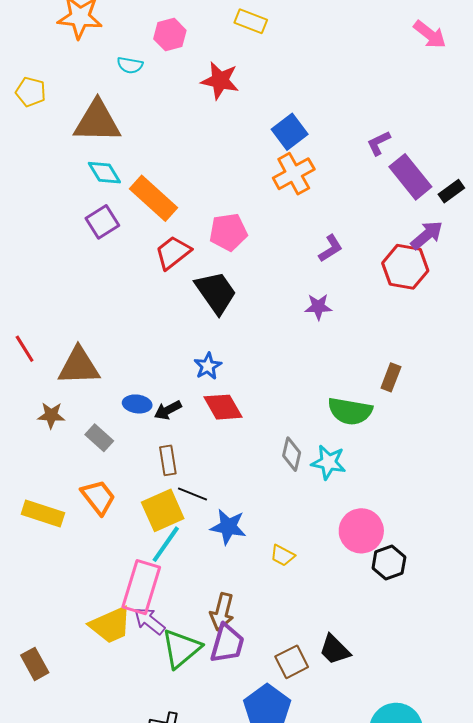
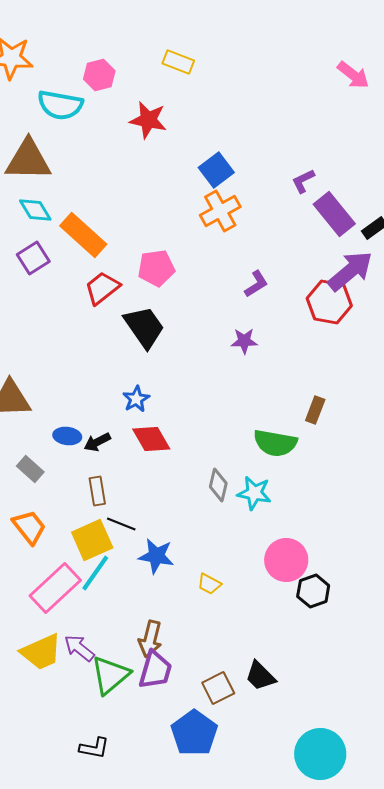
cyan semicircle: (130, 65) -> (60, 105), size x1.8
purple arrow: (427, 235) -> (350, 271), size x1.4
pink rectangle: (141, 587) -> (55, 588), moved, turned 30

